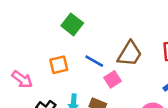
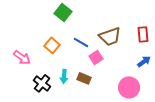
brown trapezoid: (130, 54) -> (110, 36), turned 40
orange square: (59, 65) -> (52, 45), turned -35

